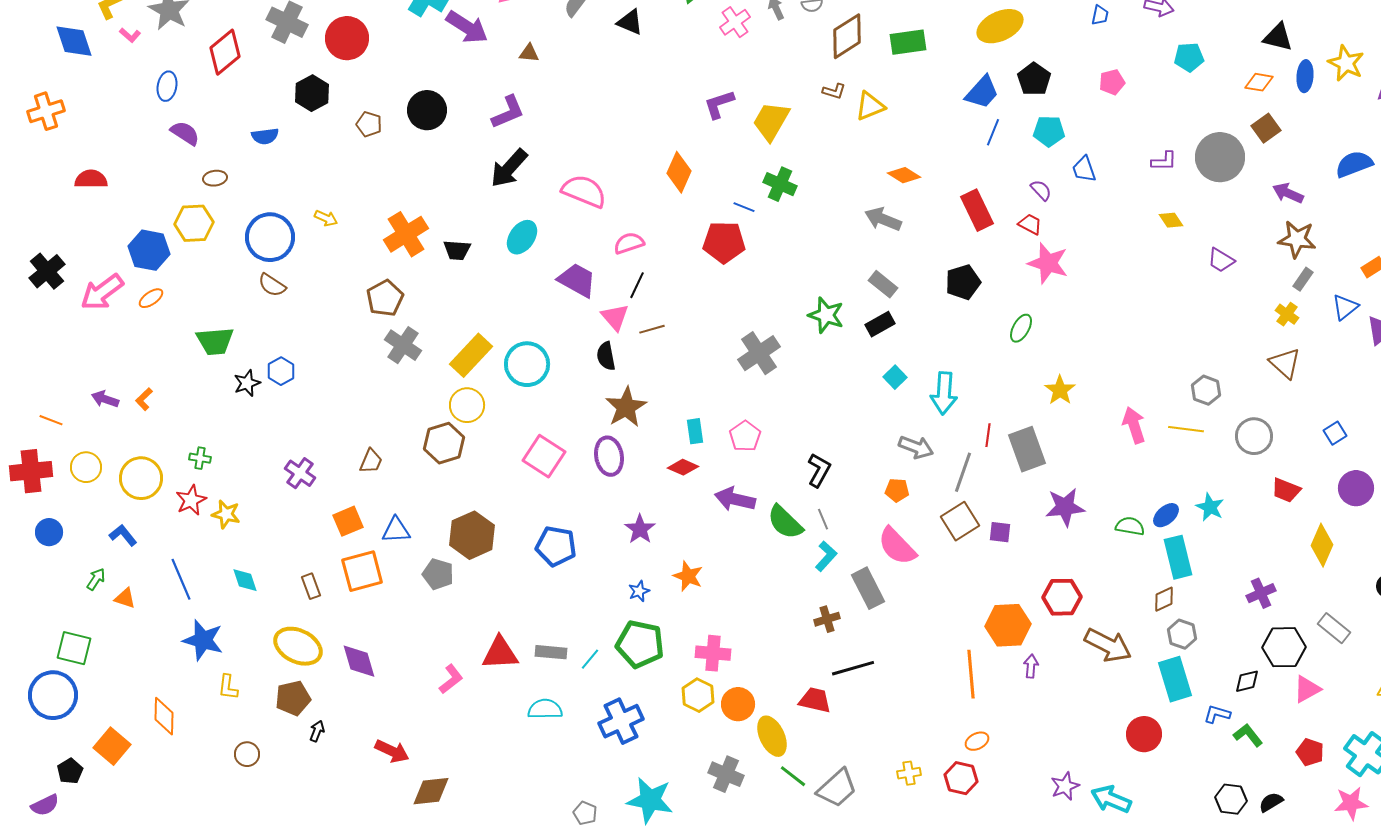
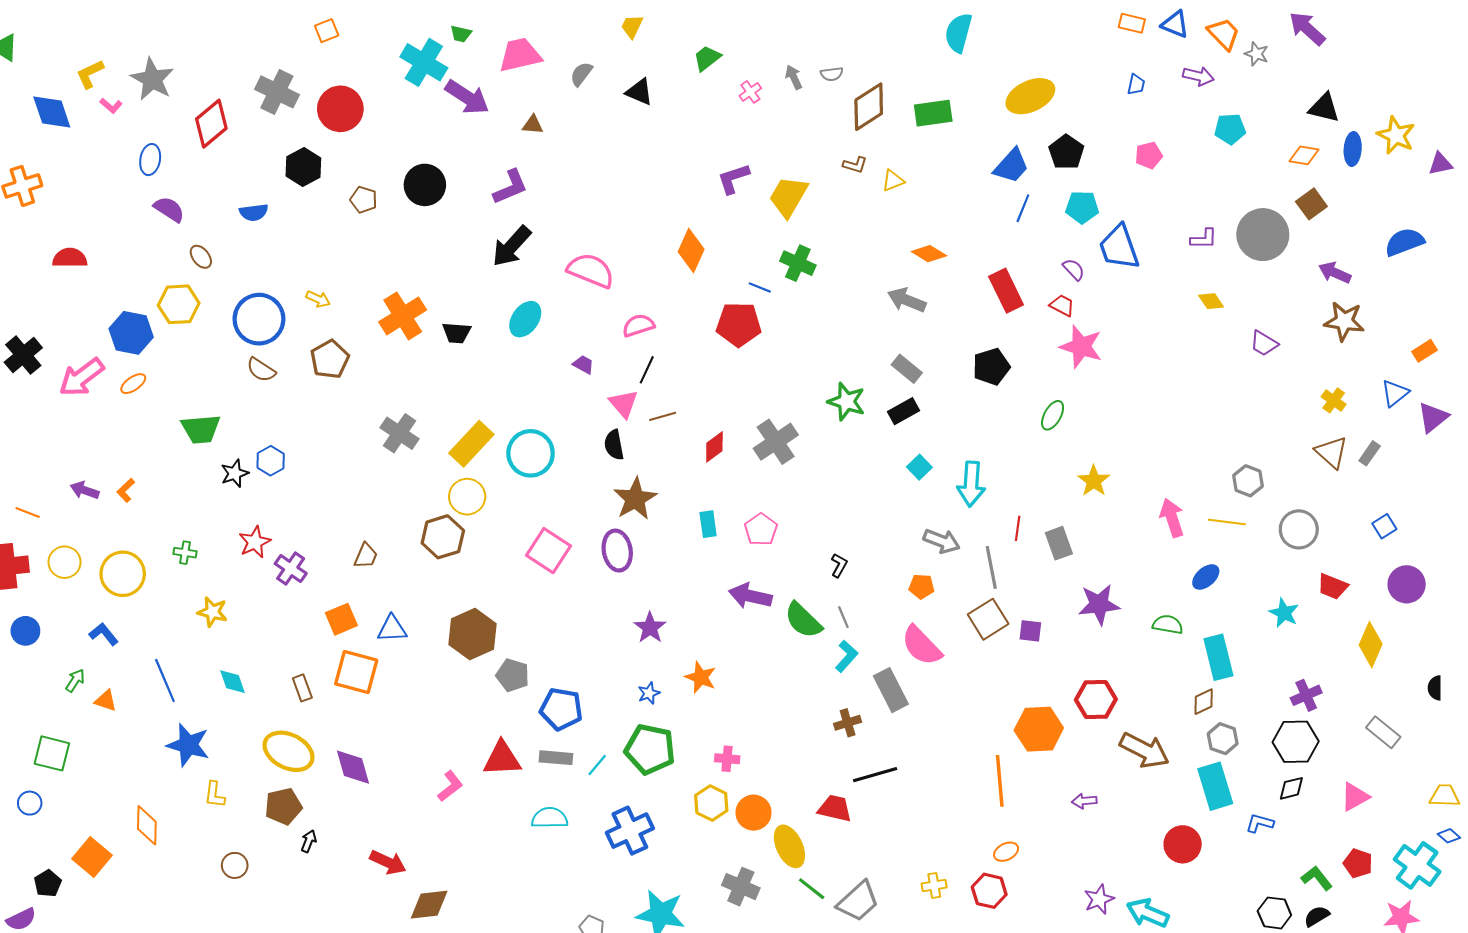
pink cross: (735, 22) -> (750, 92), size x0.7
yellow triangle: (870, 106) -> (893, 181), size x0.7
blue trapezoid: (1084, 169) -> (1119, 247), size x1.6
brown ellipse: (215, 178) -> (201, 257), turned 60
gray rectangle: (1303, 279) -> (1370, 453), moved
purple trapezoid: (577, 280) -> (583, 365), size x0.5
brown pentagon: (385, 298) -> (330, 359), moved
gray rectangle: (1027, 449) -> (1059, 543), size x0.7
red diamond: (683, 467) -> (714, 447), moved, turned -60
black L-shape: (819, 470) -> (839, 565), size x0.7
gray line: (963, 472) -> (991, 567), turned -30
red star: (191, 500) -> (255, 542), moved
cyan star: (1210, 507) -> (1284, 613), moved
blue ellipse: (1166, 515) -> (1206, 577), moved
blue pentagon: (556, 546) -> (561, 709), moved
orange square: (362, 571) -> (356, 672), turned 30
gray pentagon: (438, 574) -> (513, 675), moved
black hexagon: (1284, 647) -> (1296, 742), moved
pink cross: (713, 653) -> (727, 759), size x0.7
purple arrow: (1031, 666) -> (1084, 801), moved, turned -100
blue circle: (53, 695) -> (30, 803), size x0.5
green L-shape: (1248, 735) -> (1317, 878), moved

